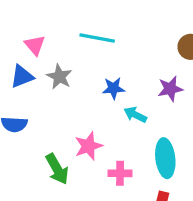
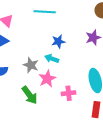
gray star: (59, 77) -> (31, 65), moved
cyan arrow: (135, 115) -> (52, 59), moved

